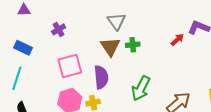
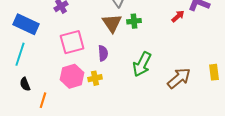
blue rectangle: (23, 48) -> (26, 24), size x1.4
purple semicircle: (101, 77) -> (103, 53), size x0.7

